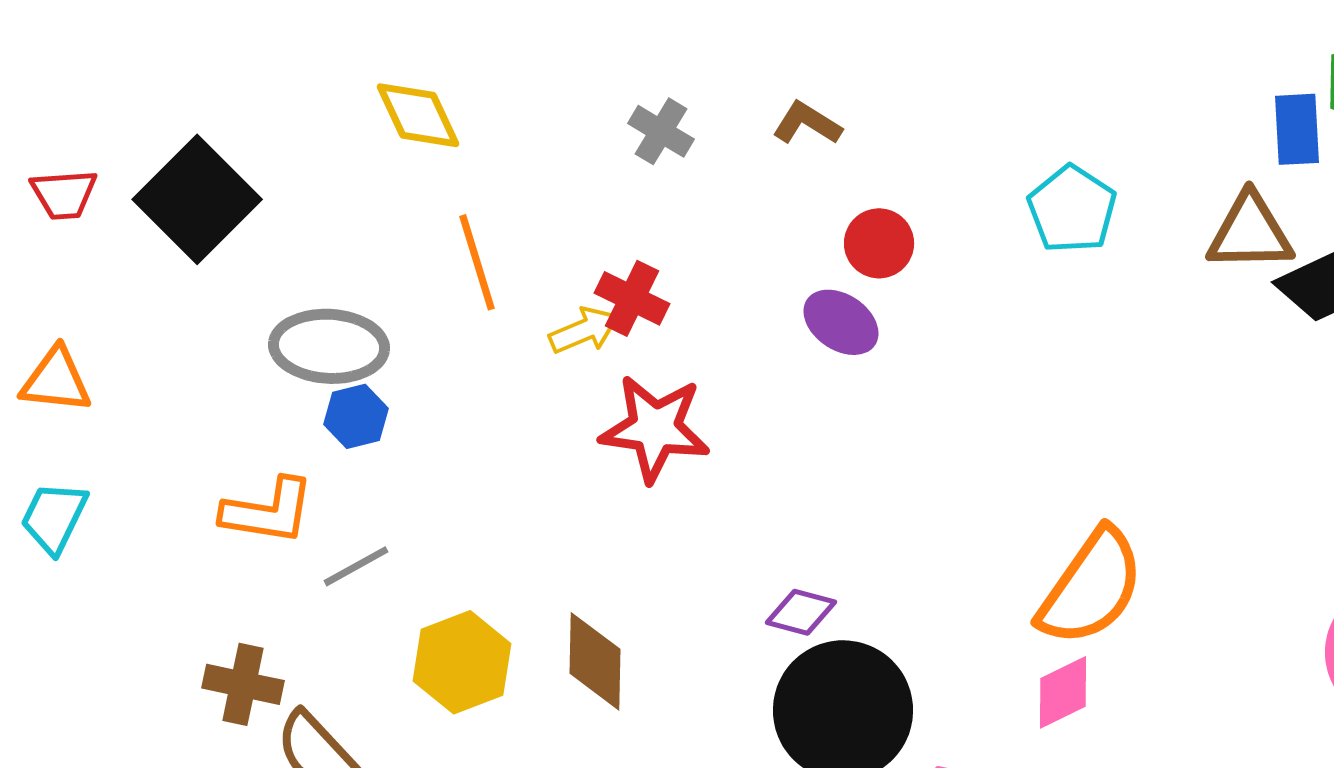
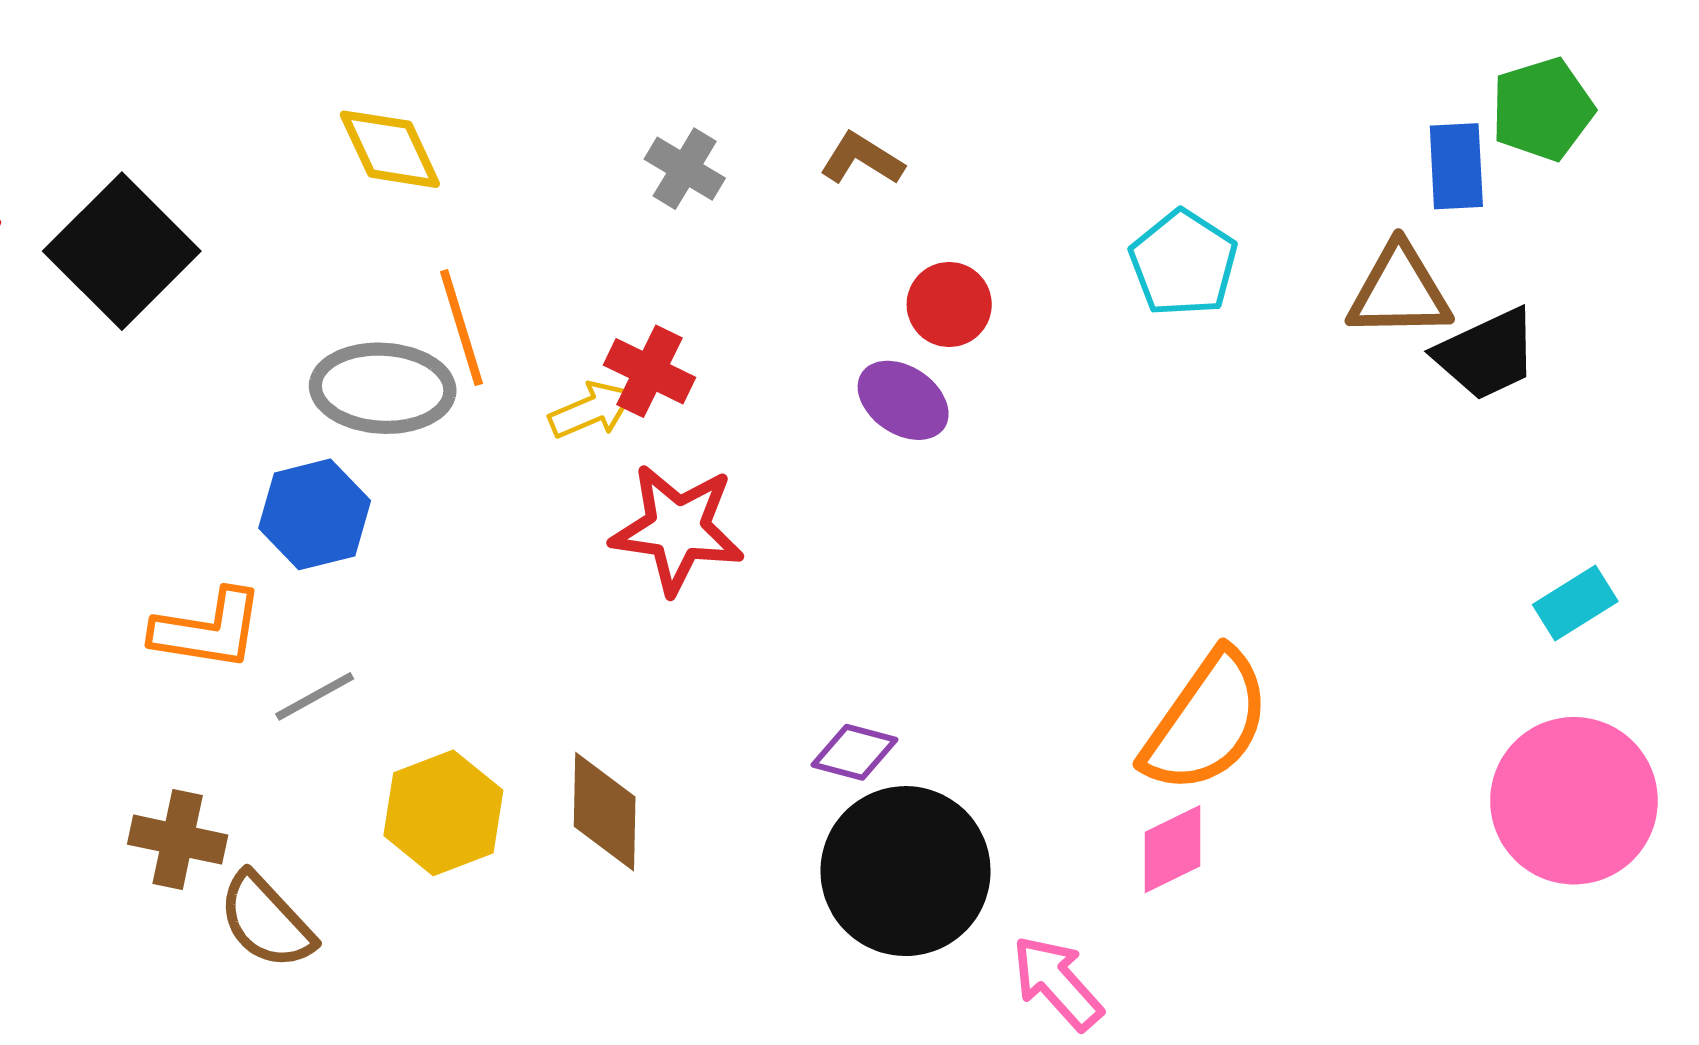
gray ellipse: (329, 346) -> (383, 388), moved
blue hexagon: (356, 416) -> (315, 514), size x1.4

